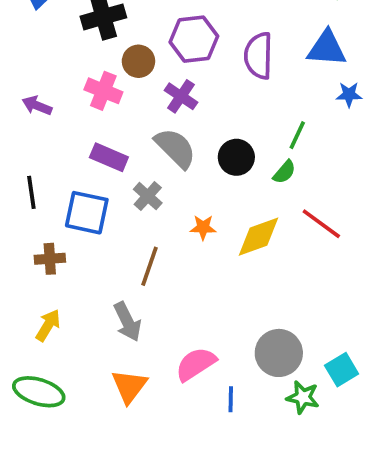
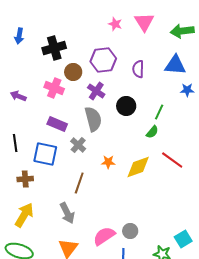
purple semicircle: (258, 56) -> (138, 69), size x0.7
gray semicircle: (175, 148) -> (93, 119), turned 30
black circle: (236, 157) -> (126, 106), moved
yellow arrow: (48, 325) -> (24, 215), size x1.4
gray circle: (279, 353) -> (130, 231), moved, size x0.6

